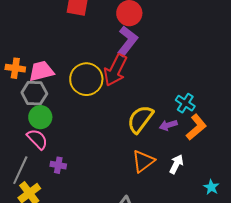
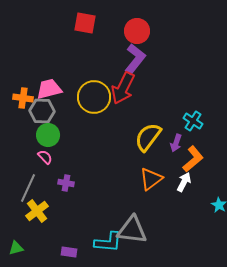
orange cross: (15, 68) -> (23, 98), moved
purple arrow: (168, 125) -> (176, 143), turned -54
orange L-shape: (196, 127) -> (193, 159), moved
pink semicircle: (37, 139) -> (45, 157), size x0.7

